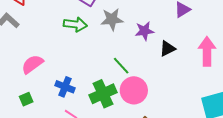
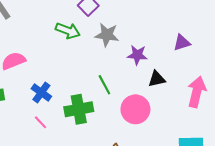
pink circle: (134, 90) -> (135, 109), moved

